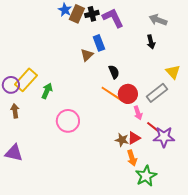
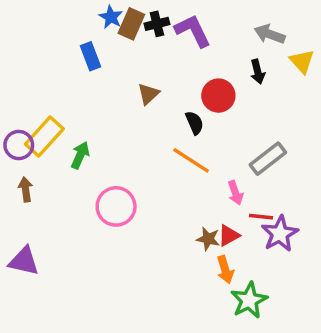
blue rectangle: (99, 43) -> (90, 56), moved
yellow triangle: (173, 72) -> (302, 61), moved
red circle: (128, 94) -> (218, 96), moved
red line: (153, 127) -> (261, 217), turned -32
purple star: (164, 137) -> (280, 234), turned -30

